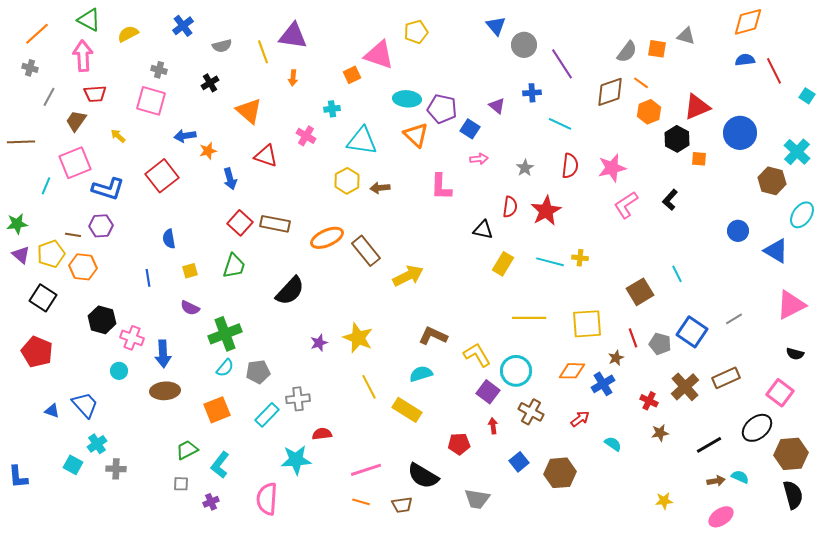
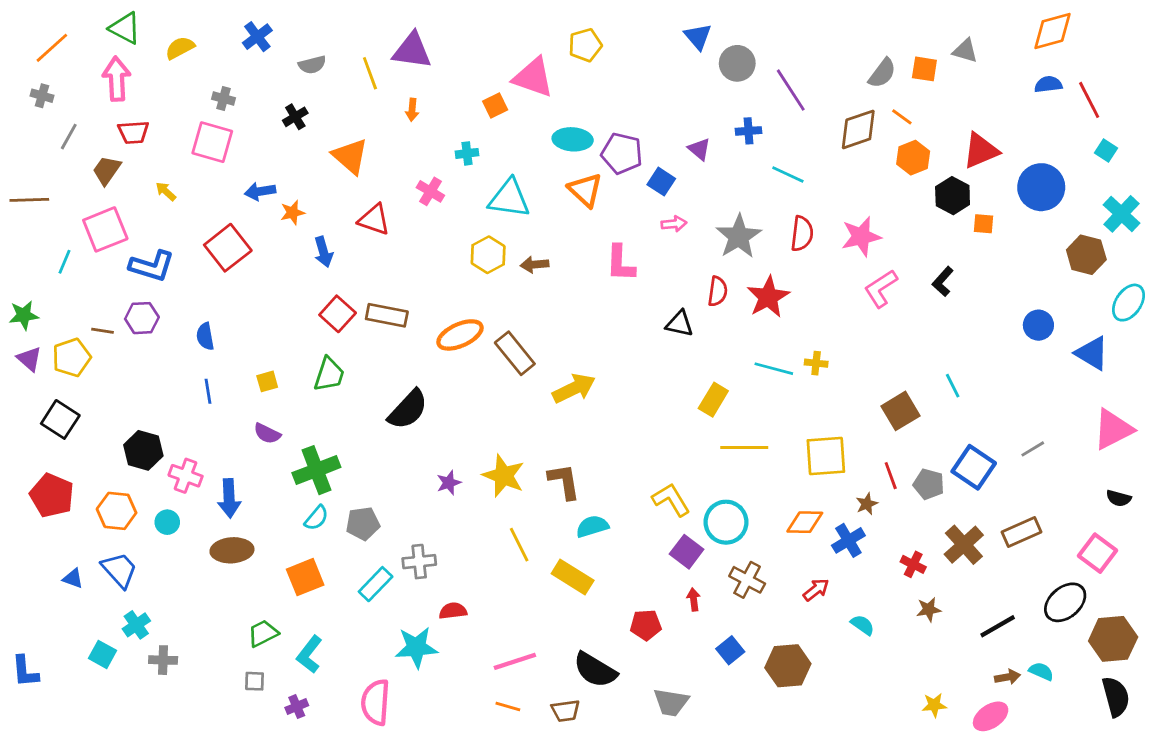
cyan square: (807, 96) -> (1106, 151), moved
gray star: (525, 168) -> (739, 236), size x1.8
blue semicircle: (169, 239) -> (205, 336), moved
yellow rectangle: (503, 264) -> (713, 400), moved
orange hexagon: (83, 267) -> (117, 511), moved
brown L-shape: (433, 336) -> (564, 481), moved, turned 56
pink ellipse: (721, 517) -> (991, 716), moved

